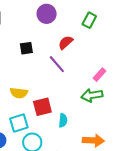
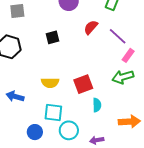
purple line: (57, 64) -> (118, 36), moved
red square: (42, 107) -> (83, 84), moved
cyan square: (19, 123) -> (53, 113), turned 30

